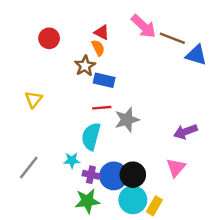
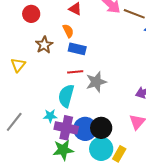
orange semicircle: (98, 48) -> (68, 31), moved
brown star: (85, 66) -> (44, 45), moved
purple cross: (91, 175) -> (66, 128), size x1.6

